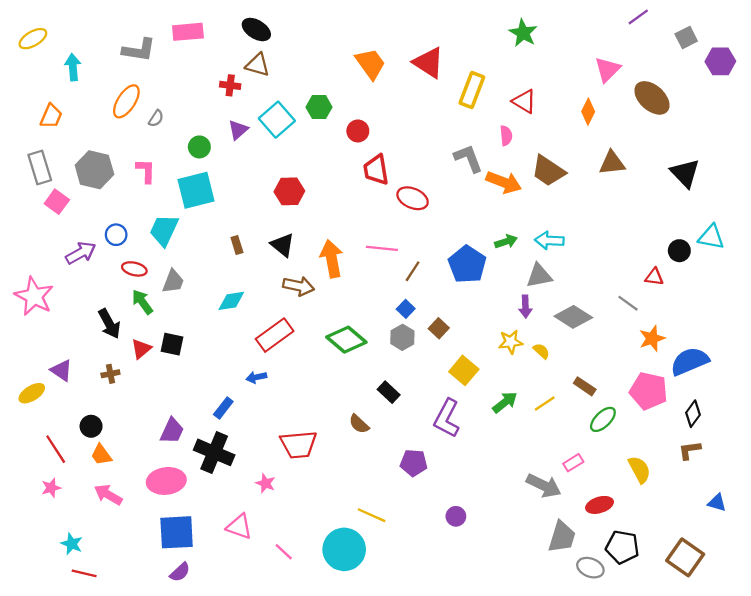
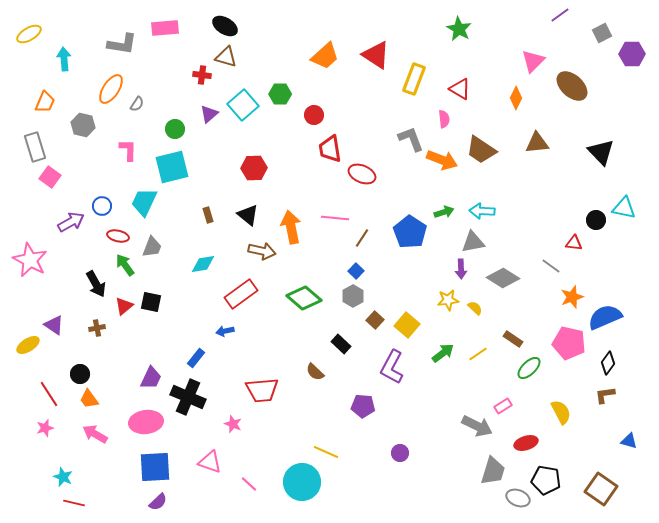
orange trapezoid: (370, 64) -> (325, 56), turned 84
gray hexagon: (94, 170) -> (83, 125), moved, size x0.7
brown square: (439, 328) -> (375, 320), moved

